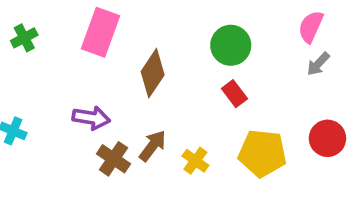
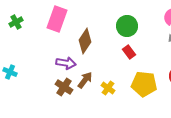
purple arrow: (91, 118) -> (66, 63), moved

